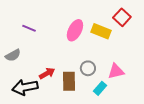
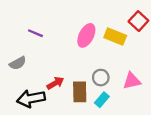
cyan rectangle: (100, 88) -> (102, 100), moved

